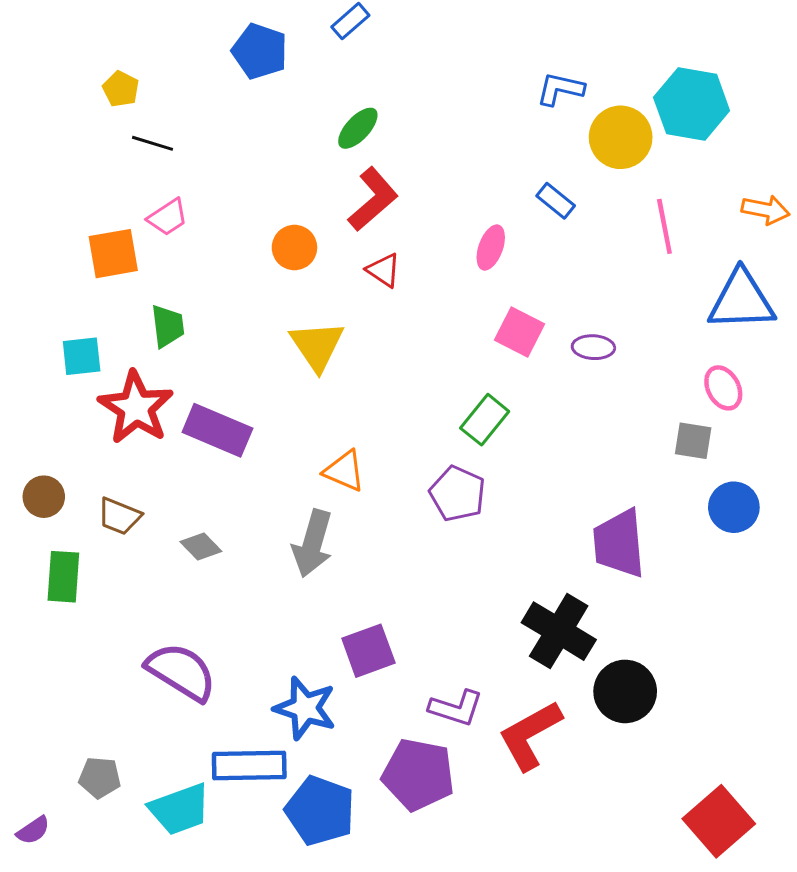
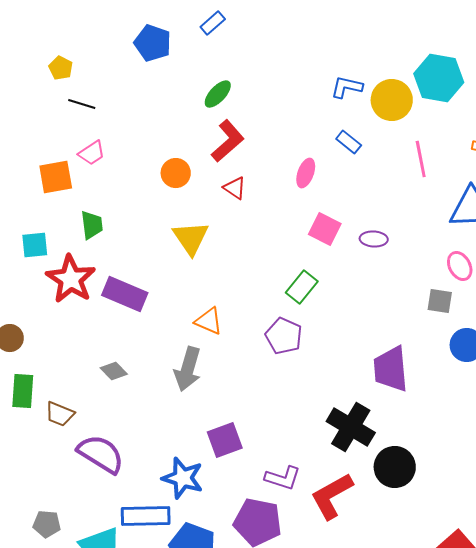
blue L-shape: (560, 89) -> (347, 87), moved
brown trapezoid: (119, 516) -> (60, 414), moved

